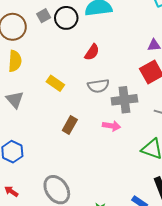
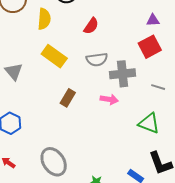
yellow semicircle: (15, 61) -> (44, 19), moved
yellow rectangle: (55, 83) -> (54, 56), size x1.4

